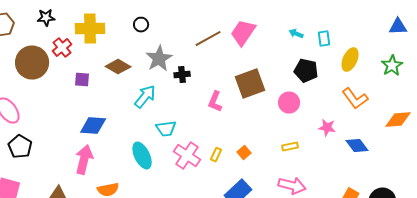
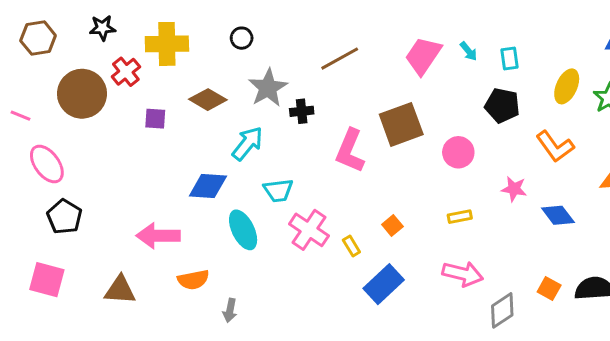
pink trapezoid: (243, 33) -> (423, 56), moved
cyan arrow: (296, 34) -> (469, 51), turned -152
yellow ellipse: (350, 60) -> (567, 86), moved
black pentagon: (306, 71) -> (502, 105), moved
pink L-shape: (215, 102) -> (350, 151), size x1.4
blue diamond: (93, 126) -> (208, 186), moved
yellow rectangle: (216, 155) -> (351, 246), moved, turned -56
pink arrow: (84, 160) -> (158, 236), turned -104

